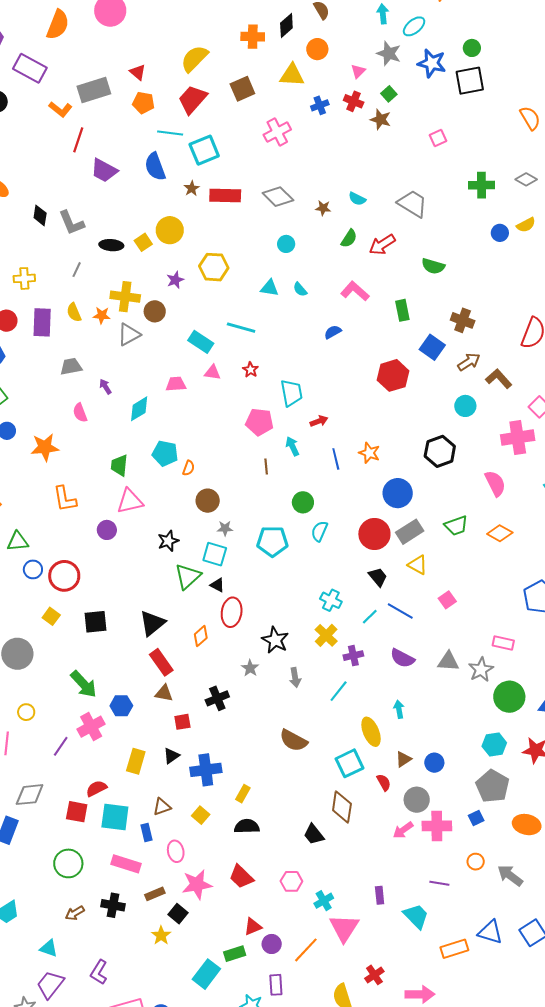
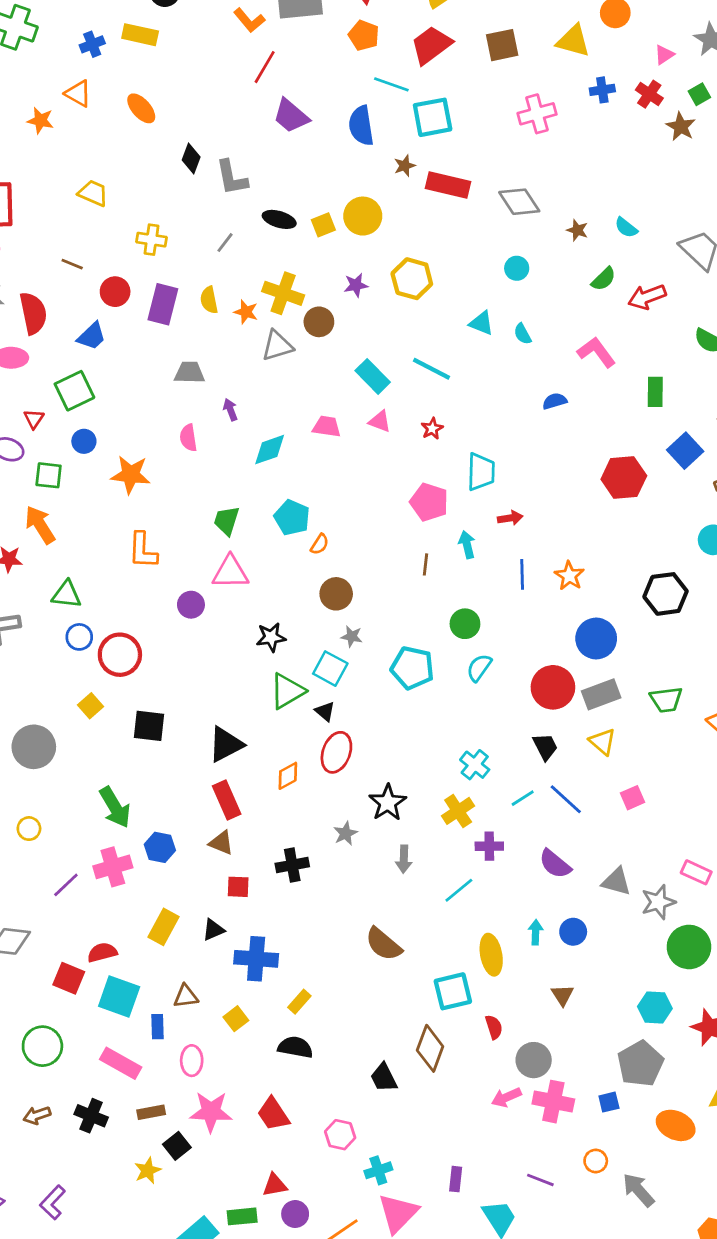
brown triangle: (403, 759) -> (562, 995), moved, turned -42
blue circle: (434, 763) -> (573, 932), moved

